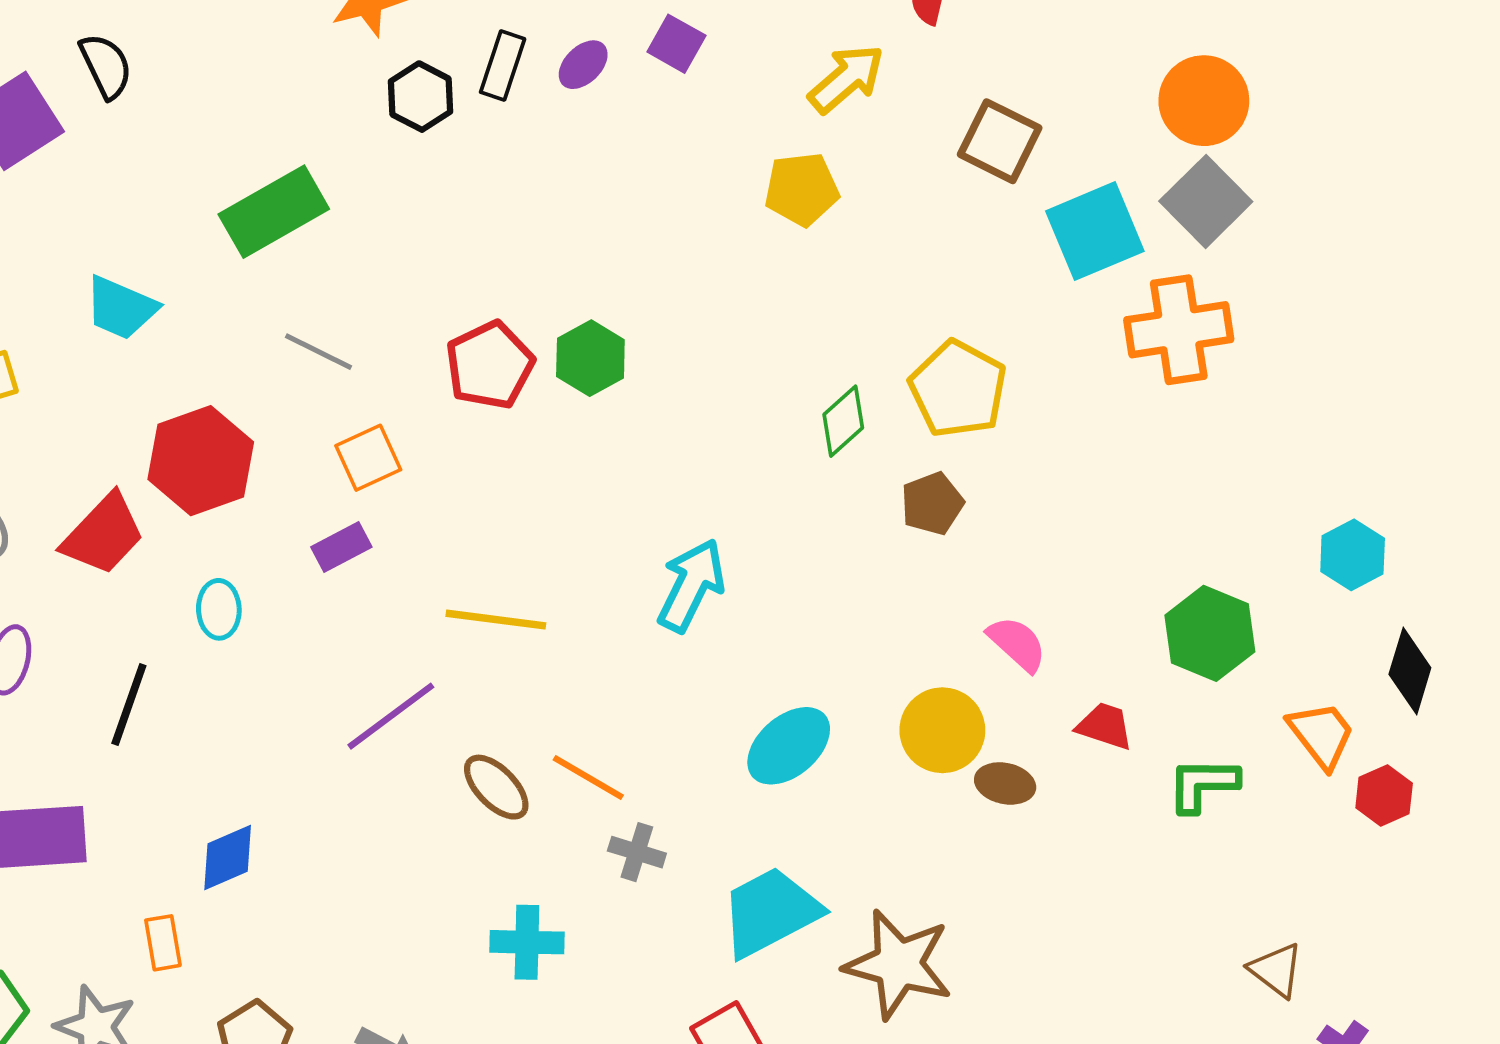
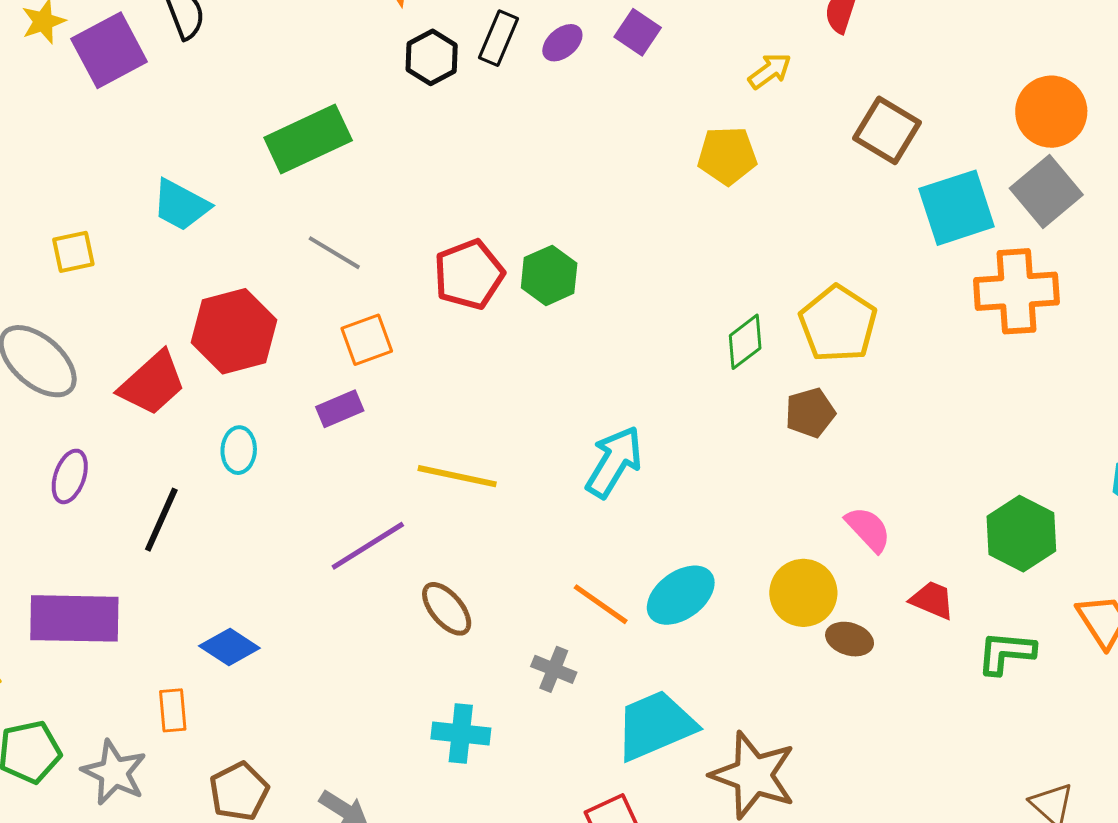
yellow arrow: (846, 79) -> (770, 71), size x0.7
orange line: (588, 778) -> (601, 604), moved
blue diamond: (228, 857) -> (229, 647), turned 52

